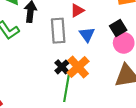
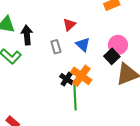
black square: (118, 28) -> (112, 56), moved
gray rectangle: (58, 31) -> (56, 47), size x0.6

